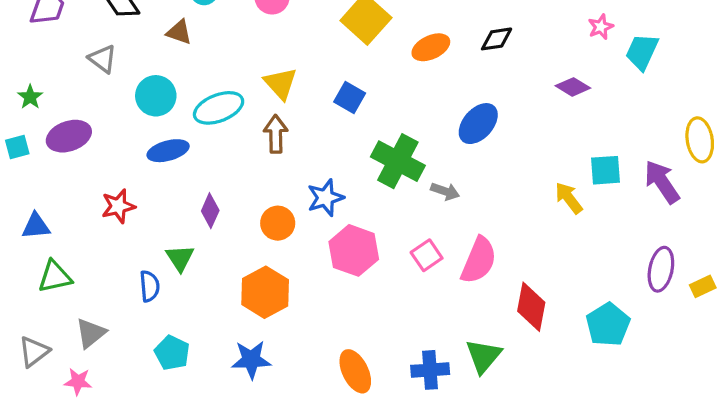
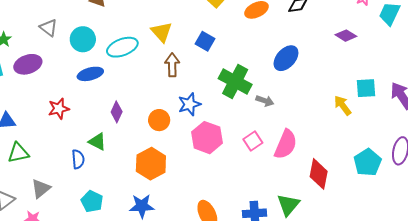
gray triangle: (103, 59) -> (49, 28), moved
brown arrow: (276, 134) -> (172, 65), moved
green triangle: (180, 258) -> (97, 142), turned -30
cyan pentagon: (608, 325) -> (368, 162), moved

